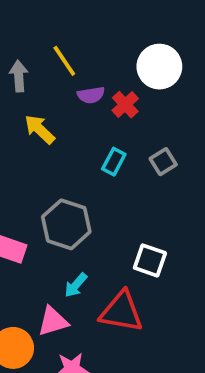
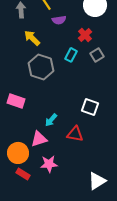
red cross: (125, 105) -> (85, 35), moved
gray hexagon: (66, 224) -> (41, 67), moved
red triangle: (121, 312) -> (75, 134), size x0.7

